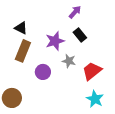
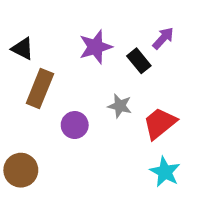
purple arrow: (75, 12) -> (163, 38), moved
black triangle: (21, 28) -> (23, 49), moved
purple star: (55, 41) -> (95, 47), moved

